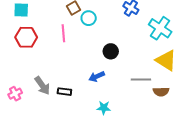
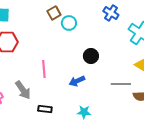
pink line: (63, 33) -> (44, 69), moved
black rectangle: (64, 92) -> (45, 109), moved

